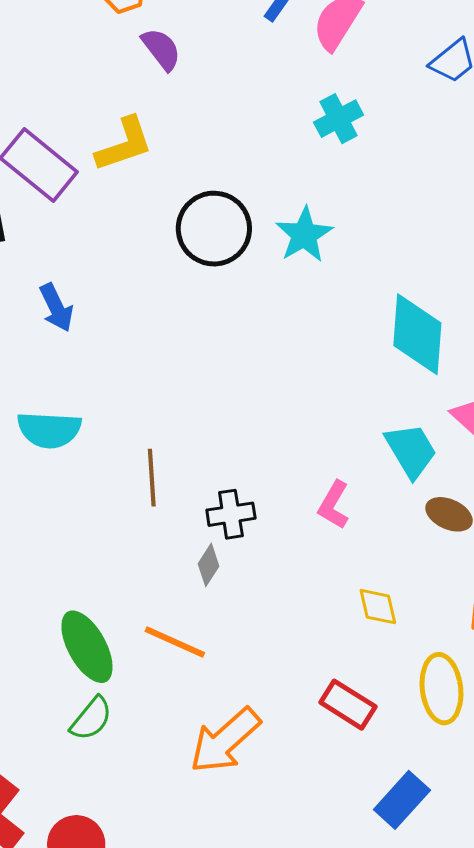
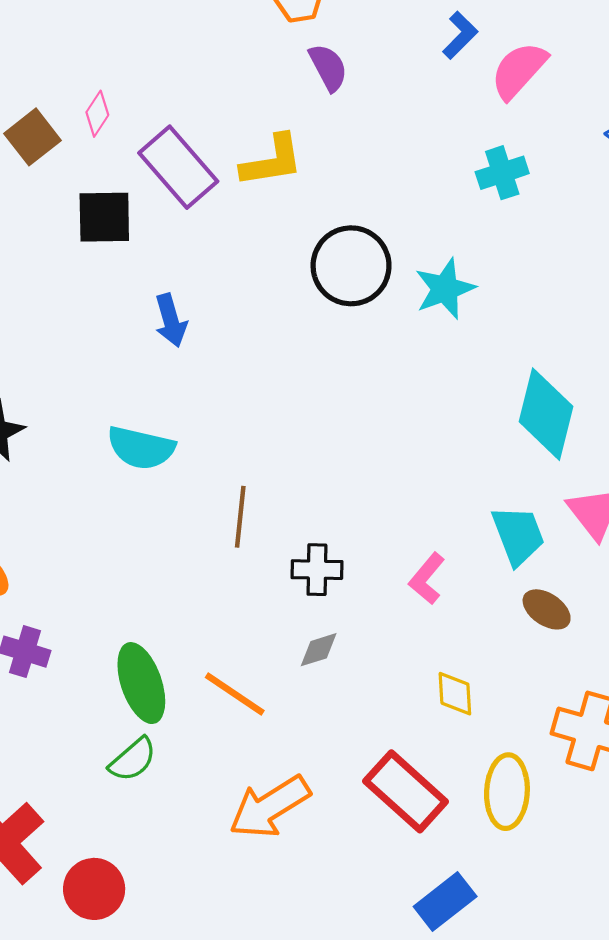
gray diamond: (208, 565) -> (319, 650), moved, turned 30
red rectangle: (348, 705) -> (406, 791), size x1.4

